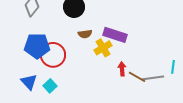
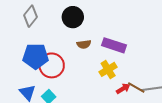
yellow cross: (103, 48) -> (108, 69), moved
red arrow: (122, 69) -> (123, 89), moved, turned 64

